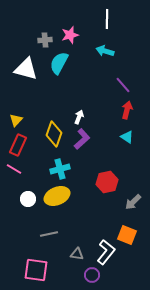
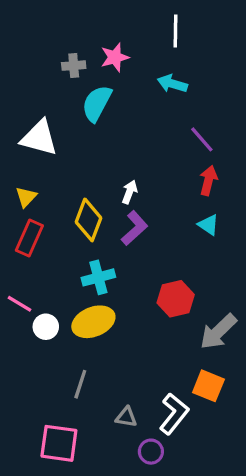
white triangle: (26, 69) -> (39, 138), moved
pink line: (14, 169) -> (20, 304), moved
gray arrow: (133, 202) -> (218, 332), size x1.4
gray line: (49, 234) -> (80, 384), turned -60

